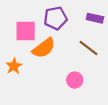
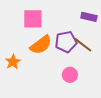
purple pentagon: (55, 18) -> (66, 42), moved
pink square: (26, 31) -> (33, 19), moved

